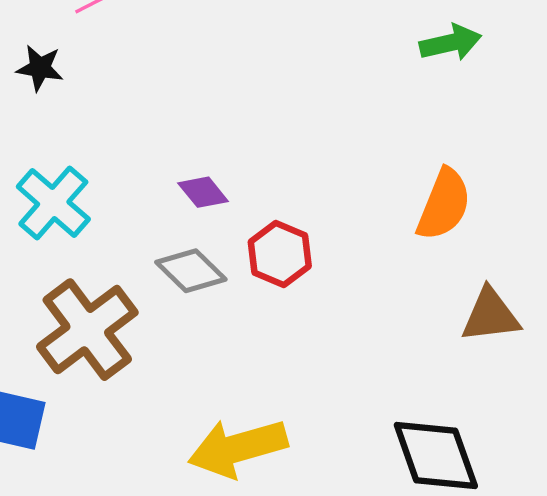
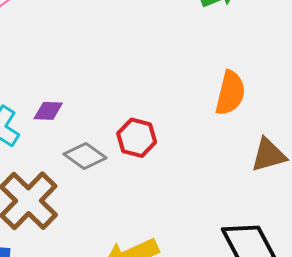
purple diamond: (203, 192) -> (48, 111), moved, turned -40

